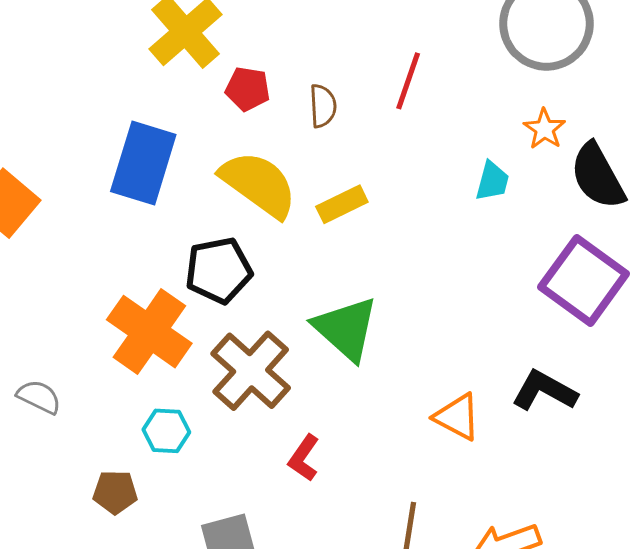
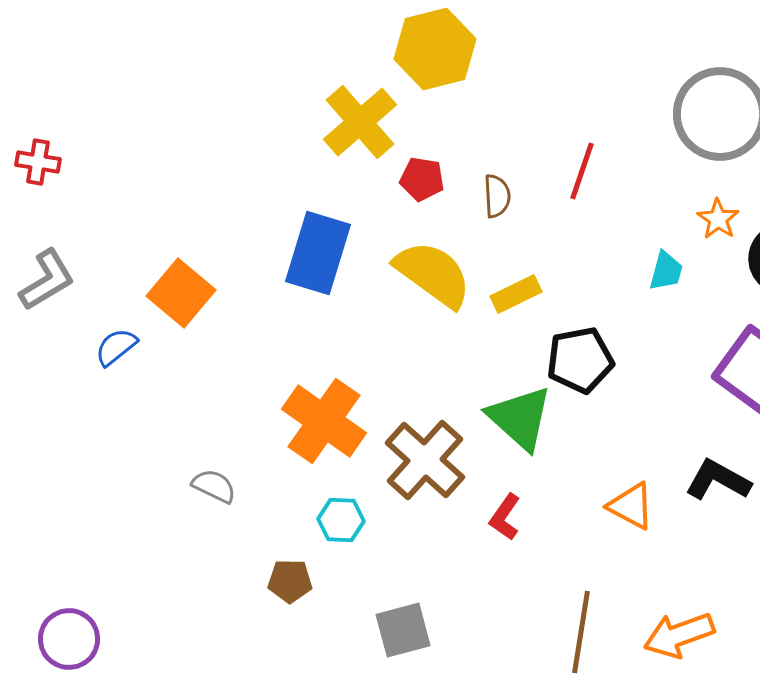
black pentagon: (219, 270) -> (580, 360), moved
red L-shape: (304, 458) -> (505, 517), moved

